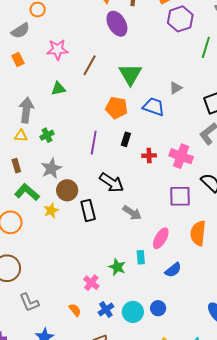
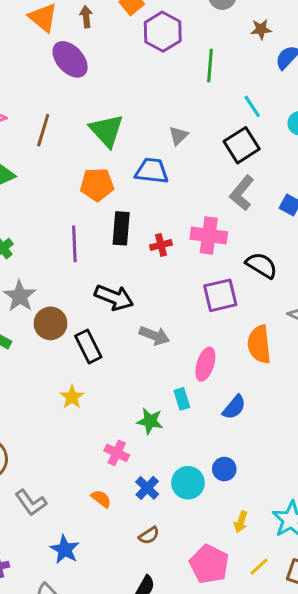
black rectangle: (126, 139) -> (121, 228), size x1.5
yellow star: (51, 210) -> (72, 397), moved

